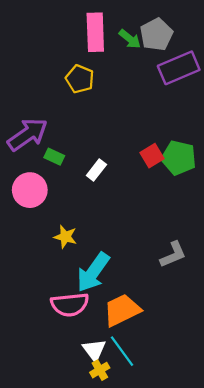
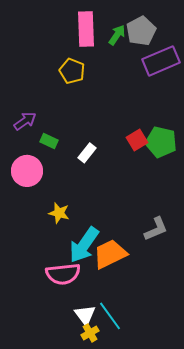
green arrow: (130, 39) -> (117, 35), turned -95
purple arrow: (28, 134) -> (25, 121), size x0.6
orange trapezoid: (122, 310) -> (110, 254), moved

